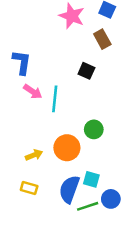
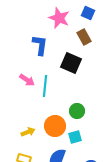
blue L-shape: (22, 62) -> (40, 45), moved
black square: (86, 71) -> (71, 63), size x1.5
cyan square: (91, 179) -> (75, 137), moved, turned -32

